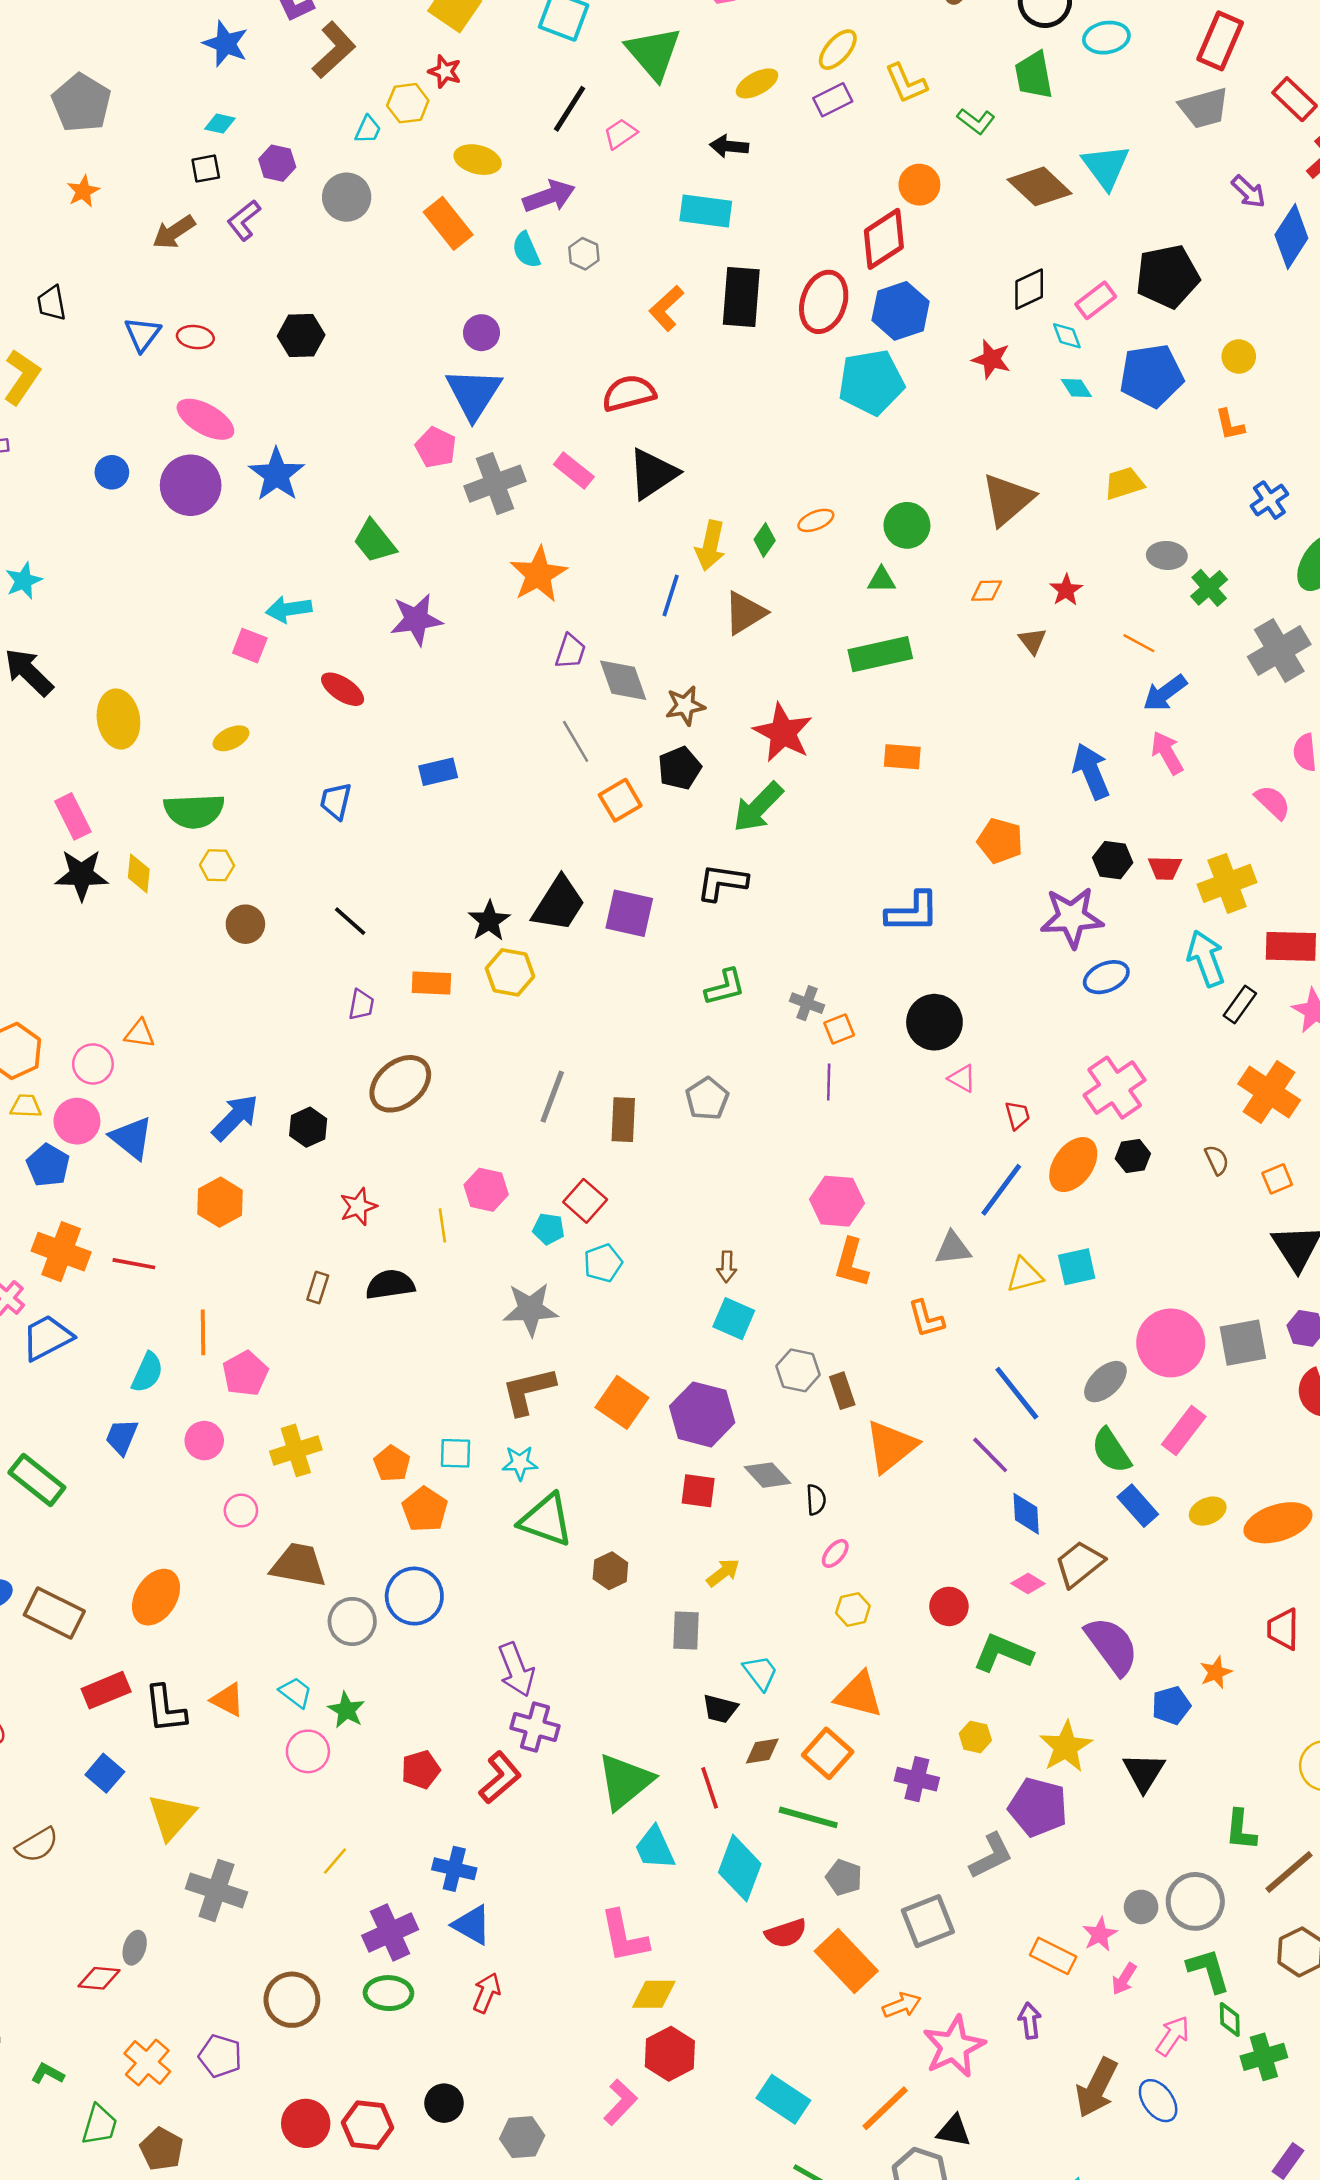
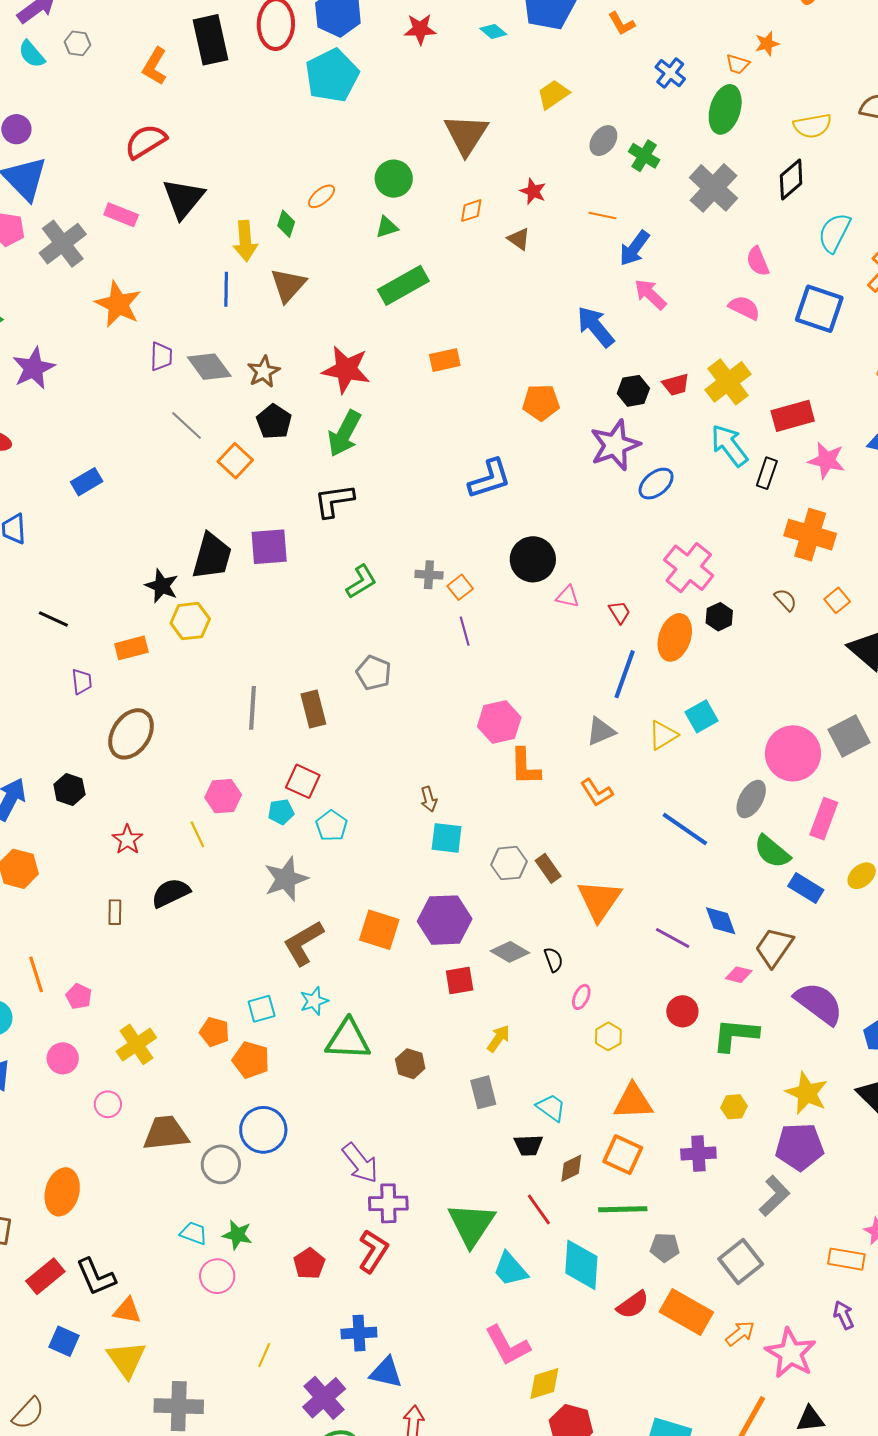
gray ellipse: (1167, 555) -> (603, 141), turned -40
pink pentagon: (245, 1373) -> (79, 996), size x0.7
purple line: (990, 1455) -> (673, 938), moved
orange triangle: (228, 1700) -> (127, 1311), moved

